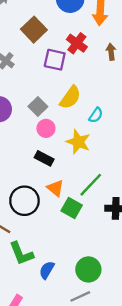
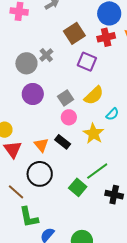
red cross: (77, 43) -> (106, 37), moved, turned 30
orange triangle: (55, 188) -> (41, 145), moved

